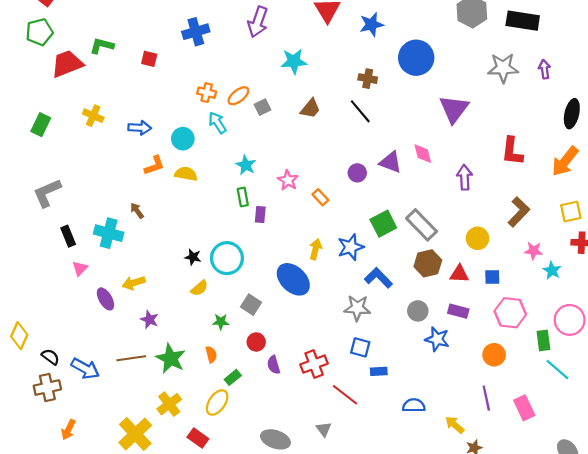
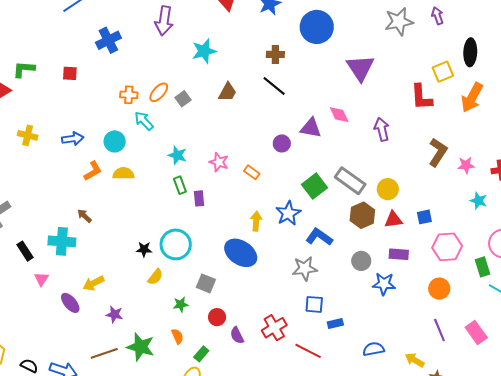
yellow square: (571, 211) -> (443, 72), moved
yellow circle: (478, 238) -> (388, 189), moved
pink star: (534, 251) -> (466, 165), moved

